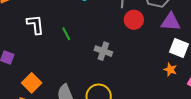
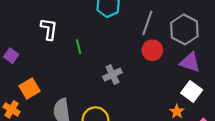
gray cross: (103, 51) -> (113, 75), turned 30

